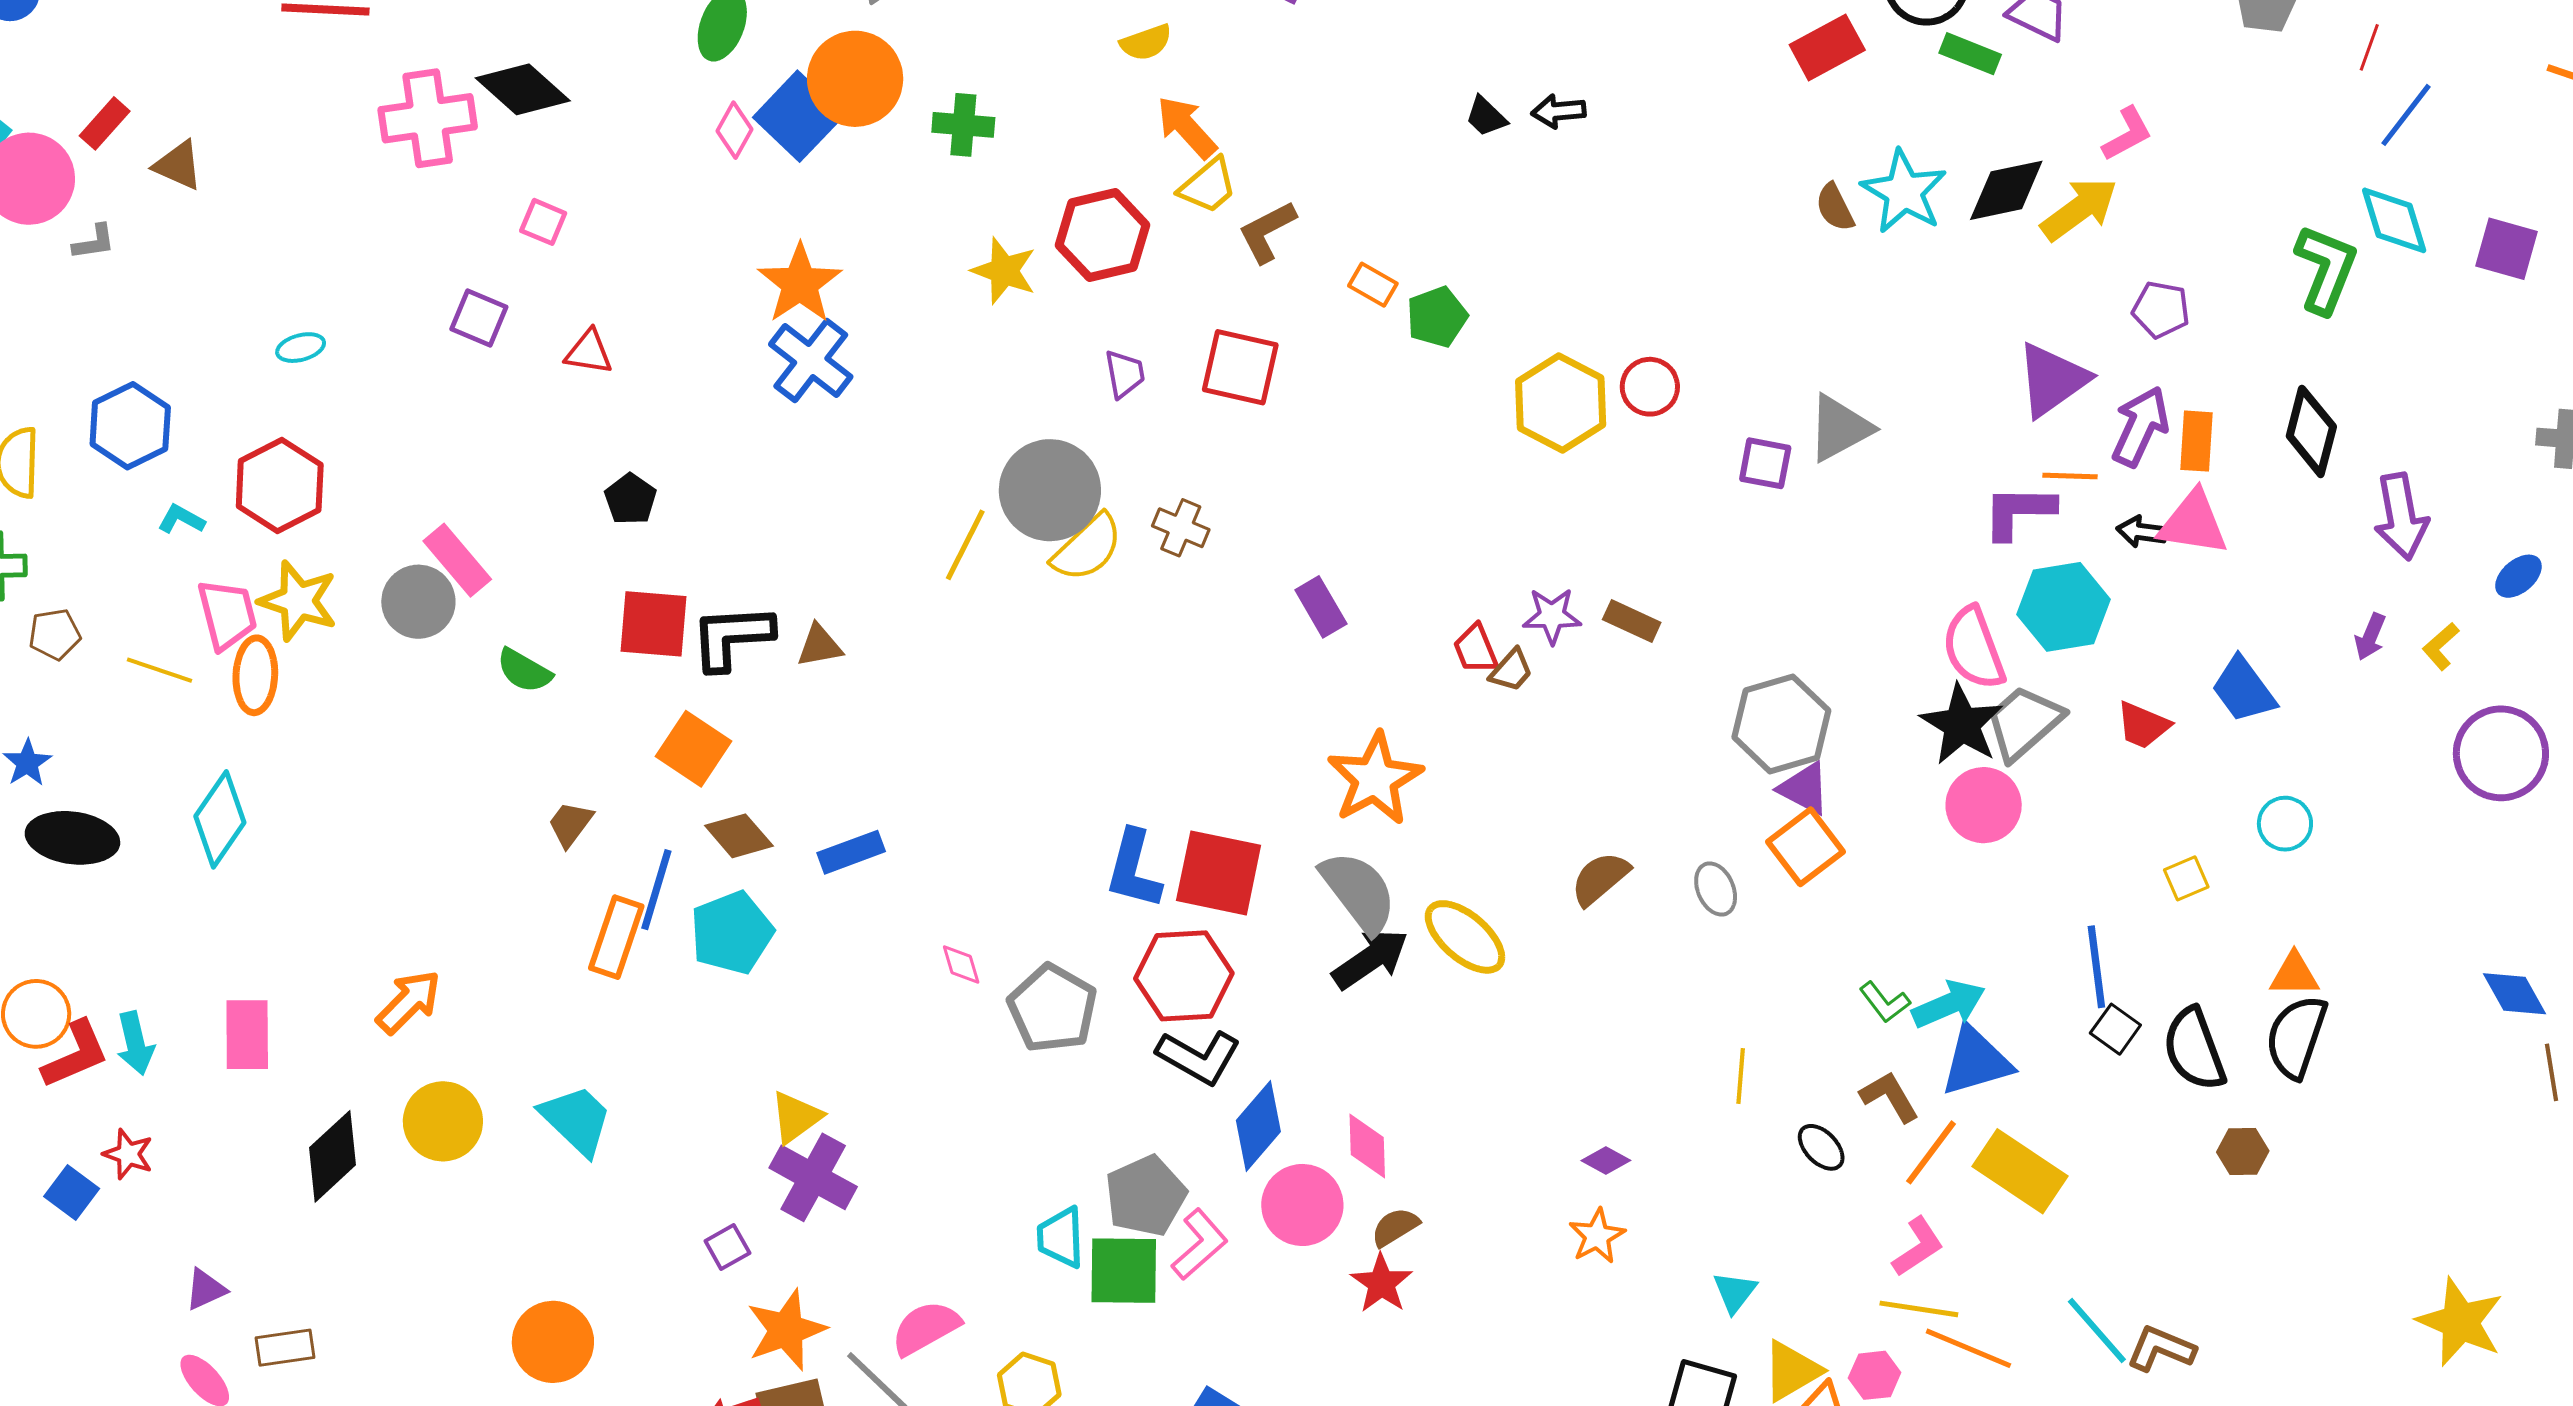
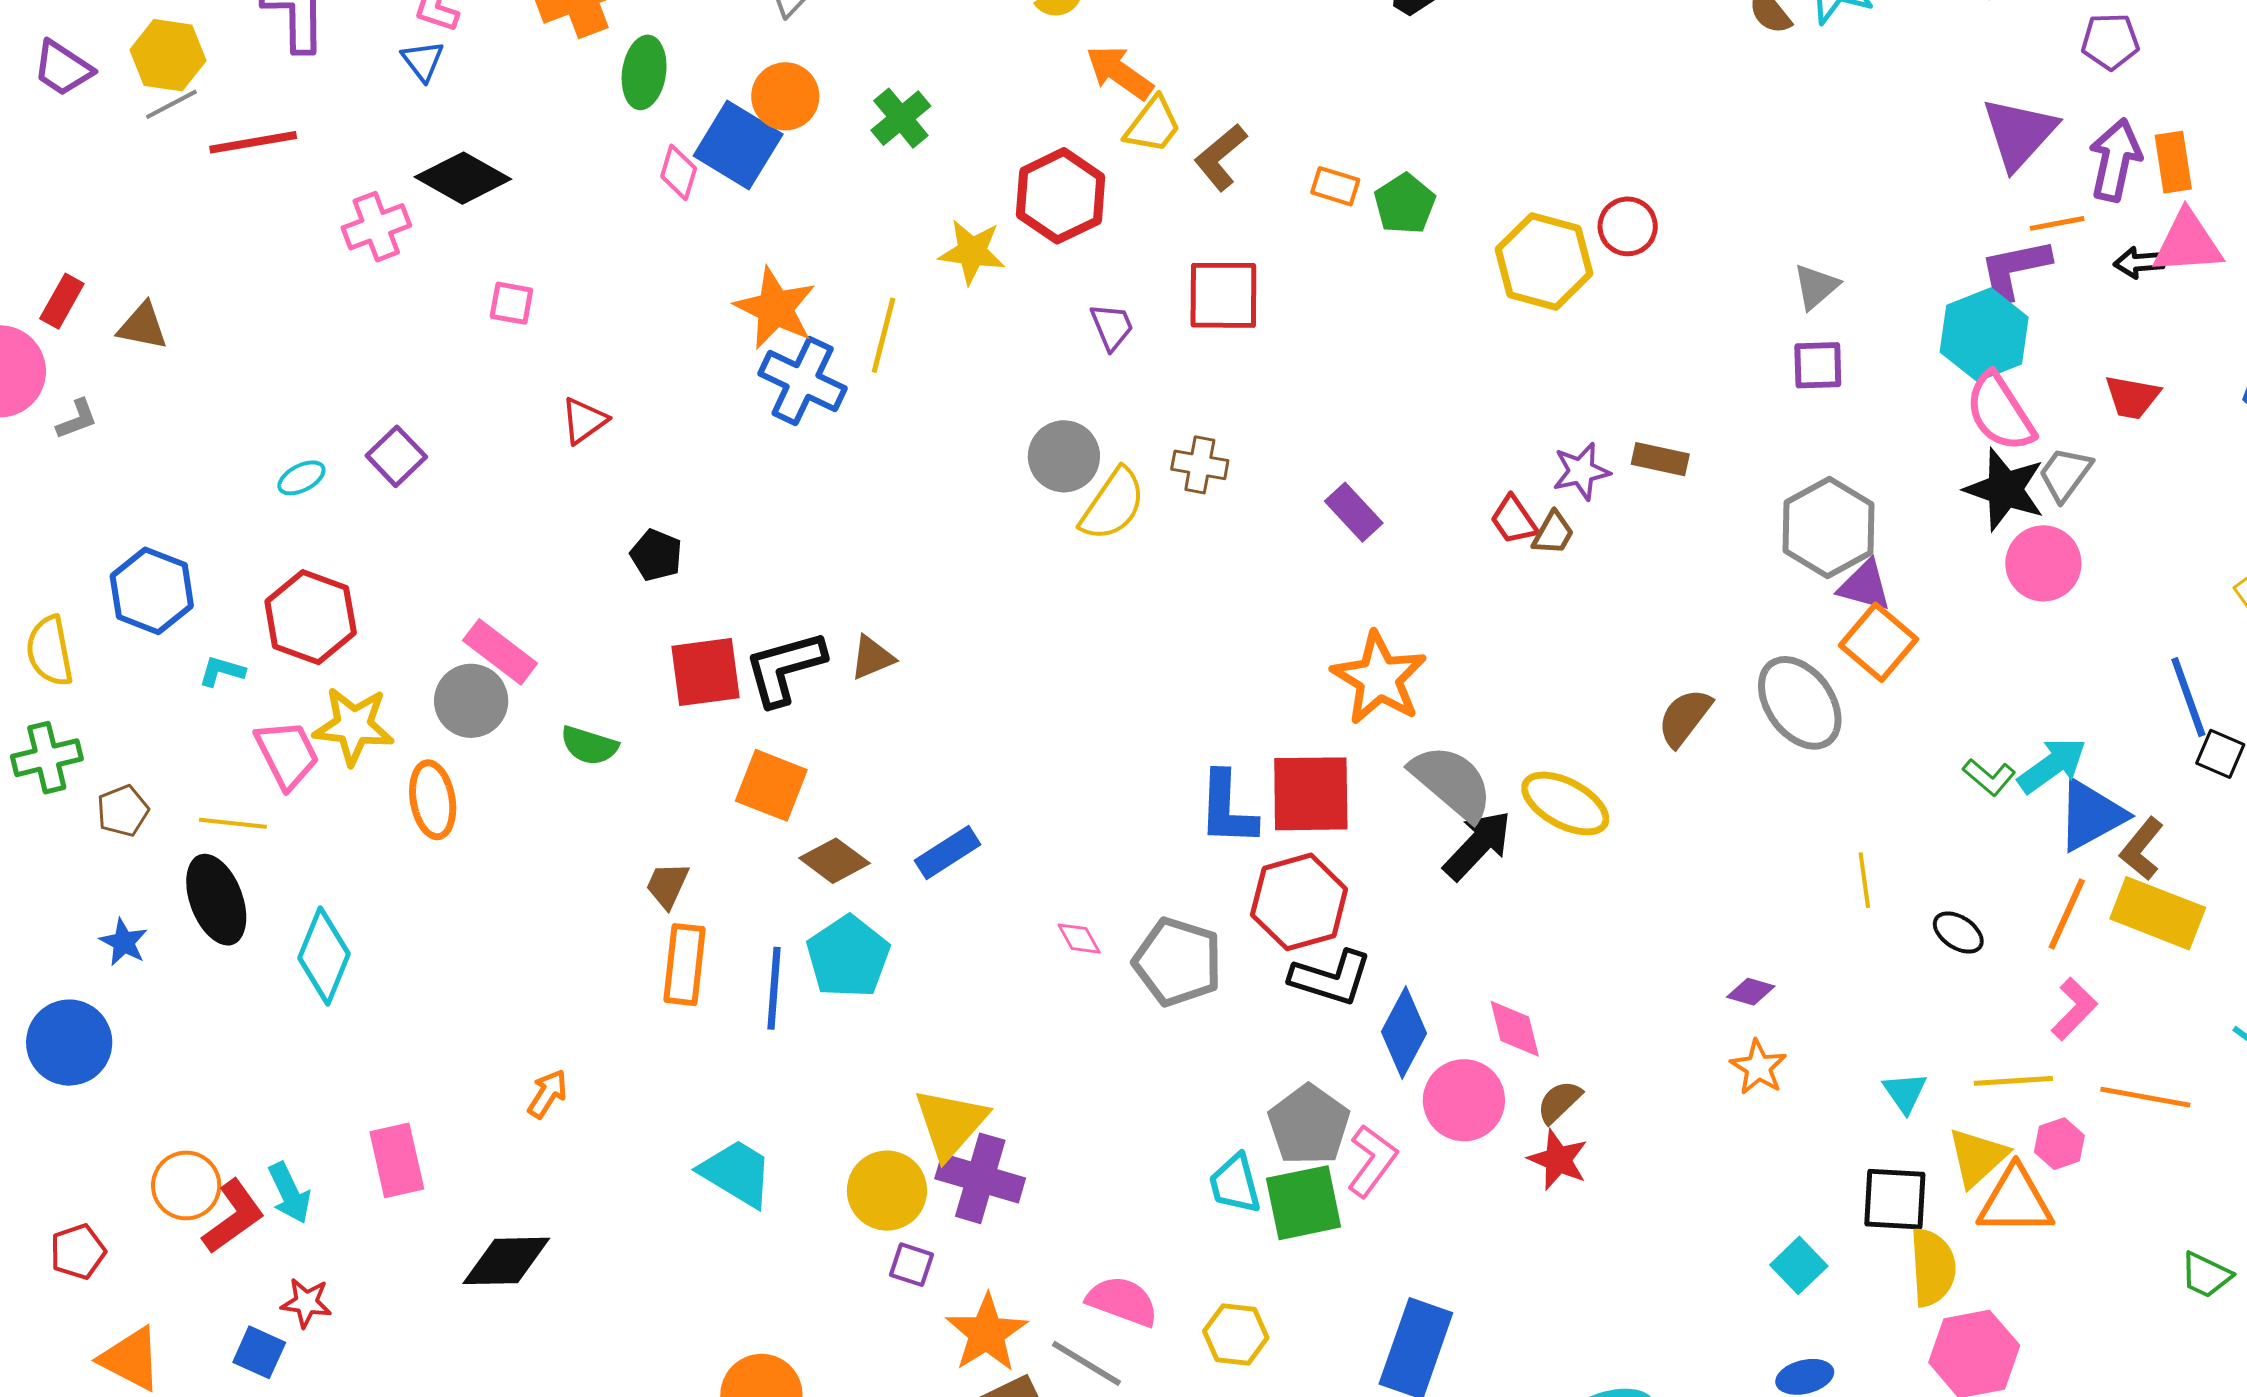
orange circle: (855, 79) -> (785, 96), size x0.7
pink cross: (428, 118) -> (376, 227), size x0.7
green cross: (963, 125) -> (901, 118), turned -32
purple square: (479, 318) -> (396, 456), moved, turned 36
red triangle: (589, 352) -> (584, 421), turned -32
gray triangle: (1840, 428) -> (1816, 287), moved, size x0.7
purple square: (1765, 463) -> (1818, 365), moved
gray circle: (1050, 490) -> (1064, 456), size x0.7
yellow line: (965, 545) -> (884, 335), moved
cyan hexagon: (2064, 607) -> (1984, 335), moved
orange ellipse: (255, 675) -> (433, 800), moved
gray trapezoid: (2024, 723) -> (2065, 474), size x0.7
red trapezoid: (2143, 725) -> (2132, 397), moved
orange star: (1375, 779) -> (1379, 678), moved
black ellipse: (72, 838) -> (216, 900), moved, turned 74
gray ellipse: (1716, 889) -> (1800, 703), size x1.8
blue line: (656, 890) -> (774, 988), moved
orange rectangle: (616, 937) -> (684, 965), moved
orange arrow: (409, 1002) -> (547, 1094), size x0.7
brown L-shape: (1890, 1097) -> (2142, 849), moved, turned -98
yellow triangle: (796, 1117) -> (951, 1123), size x1.4
yellow circle: (443, 1121) -> (887, 1191), moved
black diamond: (332, 1156) -> (506, 1261), turned 54
purple square: (727, 1247) -> (911, 1265), turned -30
yellow line: (1919, 1309) -> (2013, 1081), moved
pink semicircle: (926, 1328) -> (1122, 1301), turned 62

